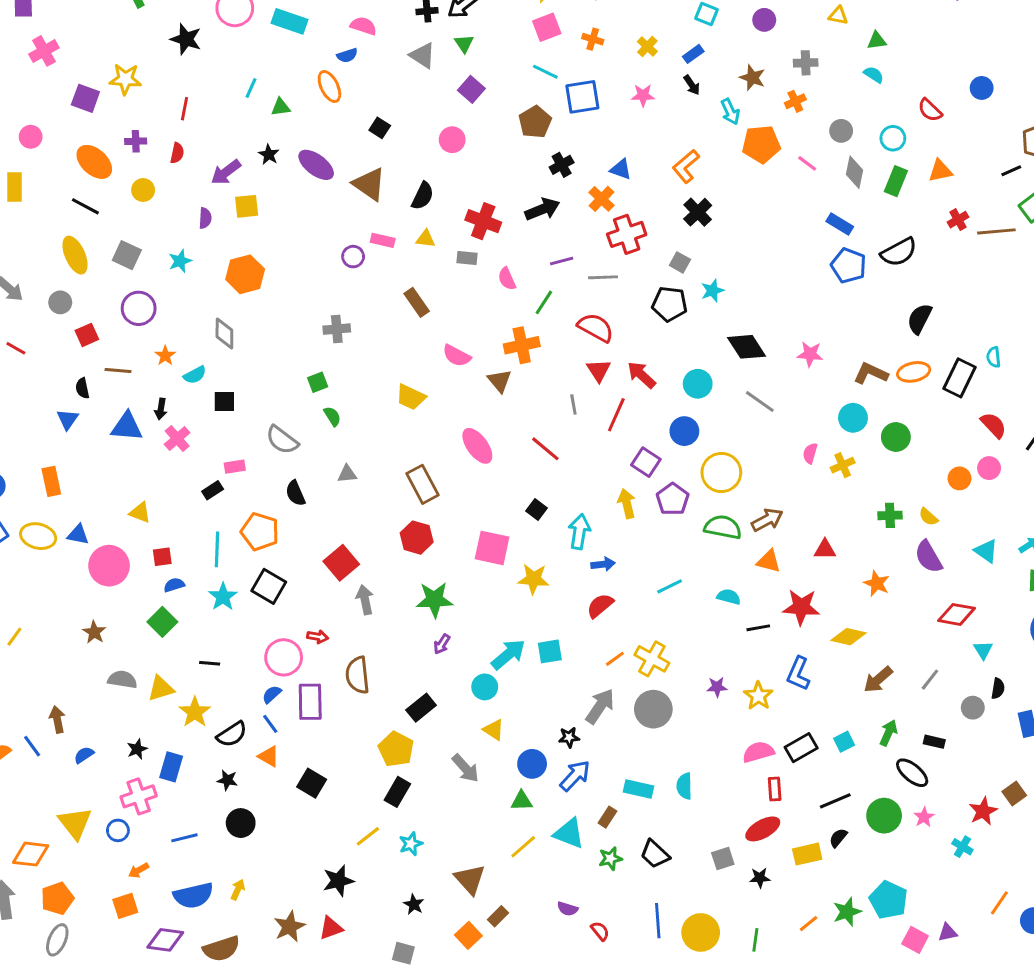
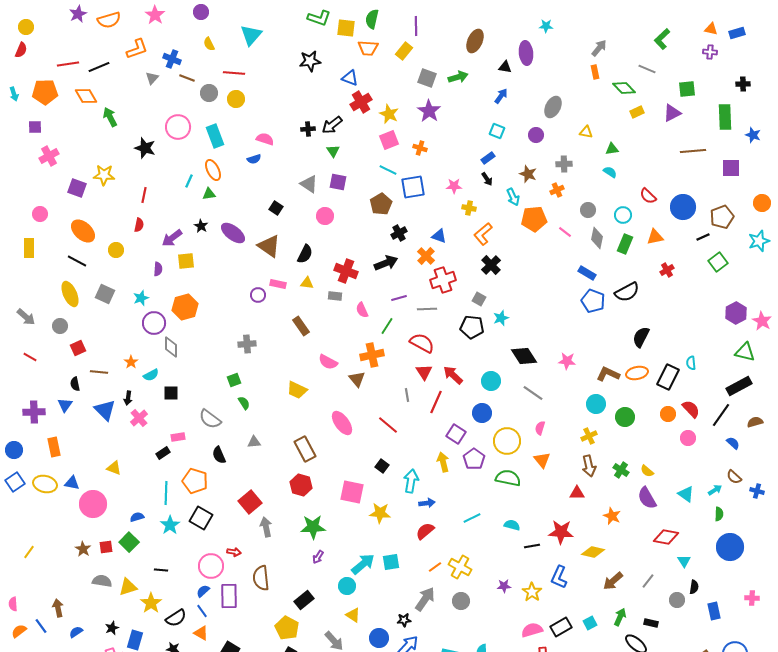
cyan rectangle: (289, 21) -> (215, 136), turned 50
yellow cross: (647, 47) -> (469, 208), moved, turned -32
gray triangle: (423, 55) -> (309, 184), moved
orange ellipse: (329, 86) -> (213, 170), moved
blue circle: (982, 88) -> (683, 207), moved, size x1.6
purple square: (471, 89) -> (338, 182), turned -30
purple cross: (136, 141) -> (34, 412), moved, size x1.5
brown line: (996, 231) -> (693, 151), moved
purple circle: (139, 308) -> (154, 323), moved
blue triangle: (127, 427) -> (105, 410), turned 40
pink semicircle: (810, 453) -> (540, 428), moved
orange circle: (959, 478) -> (668, 414), moved
green cross: (890, 515) -> (621, 470), turned 35
brown arrow: (767, 520) -> (589, 466), moved, turned 105
red square: (162, 557) -> (106, 547), moved
orange triangle: (769, 561) -> (542, 460), moved, turned 36
gray circle: (653, 709) -> (461, 601), size x0.7

